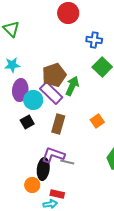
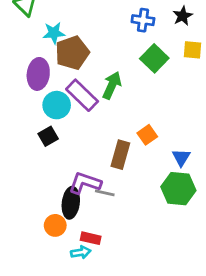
cyan star: (12, 65) -> (54, 33), moved
brown pentagon: (54, 75) -> (72, 53), moved
purple ellipse: (20, 90) -> (38, 74), moved
brown rectangle: (58, 124) -> (120, 155), moved

